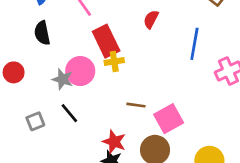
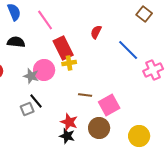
black semicircle: (42, 33) -> (16, 42), turned 108
blue line: (194, 44) -> (128, 50), turned -55
gray square: (35, 121) -> (27, 109), moved

